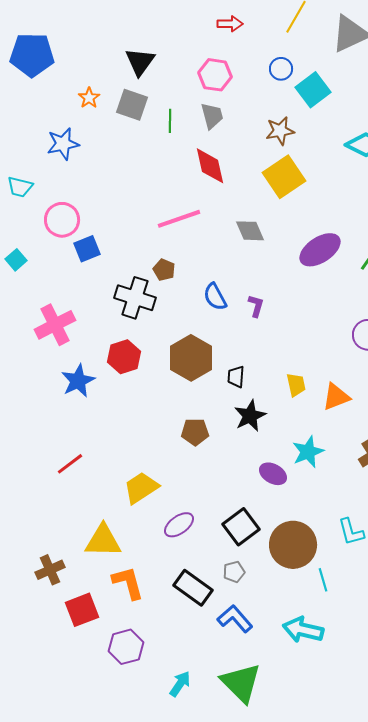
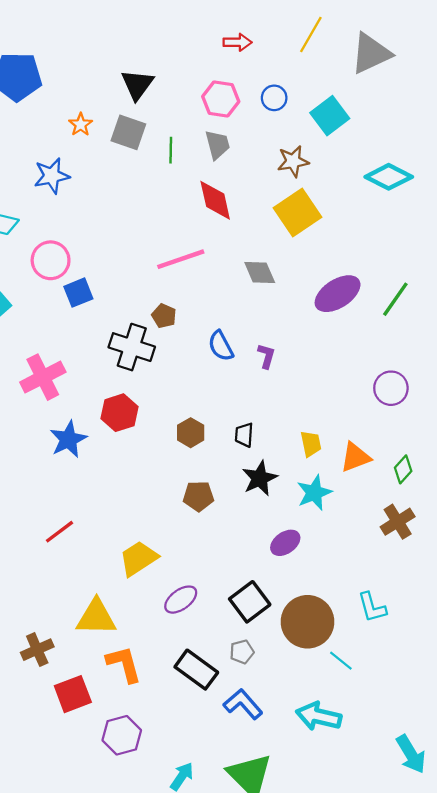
blue circle: (281, 69) -> (274, 98), moved
brown hexagon: (191, 358) -> (191, 433), moved, size x0.6
cyan star: (308, 452) -> (314, 493), moved
purple ellipse: (273, 474) -> (285, 543), turned -64
cyan line: (323, 580) -> (341, 661), turned -35

